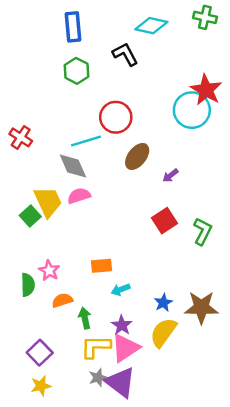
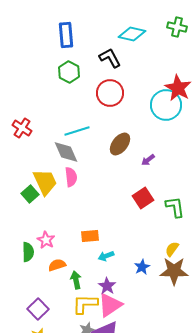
red circle: (116, 117) -> (110, 93), moved
pink semicircle: (79, 196) -> (71, 177), turned 102
green L-shape: (203, 231) -> (175, 207), turned -35
yellow semicircle: (163, 332) -> (172, 249), moved, size x0.6

